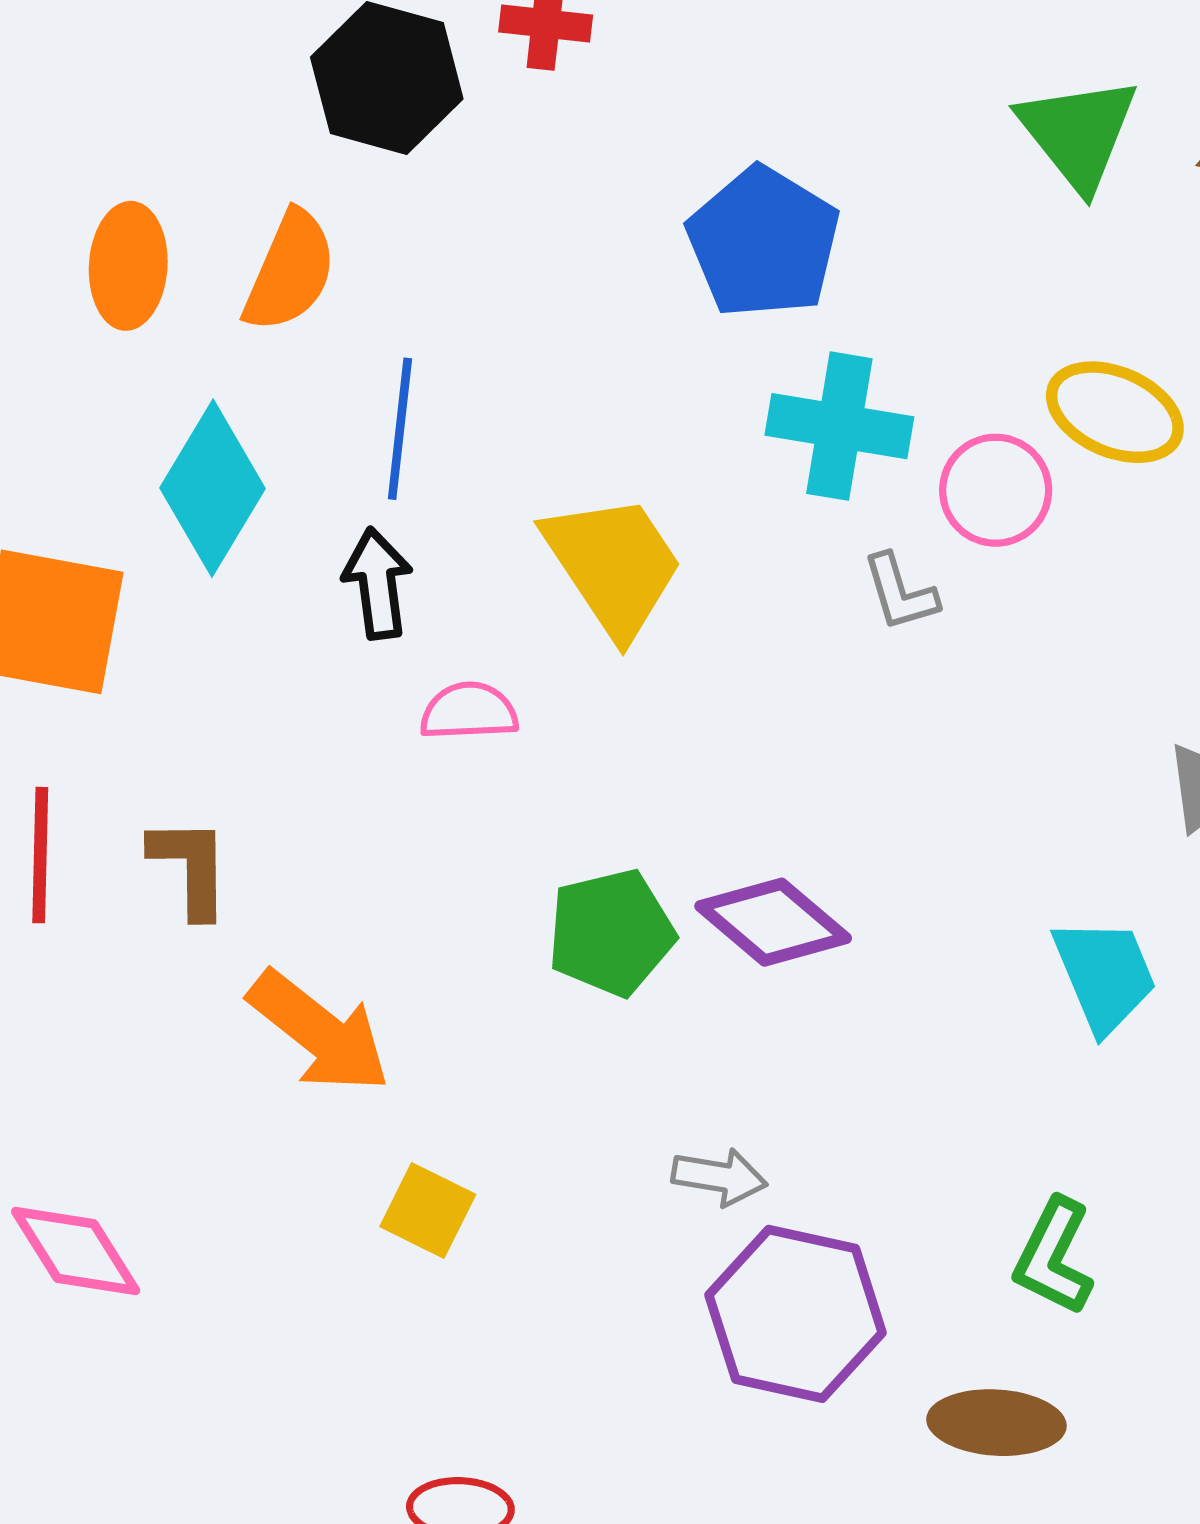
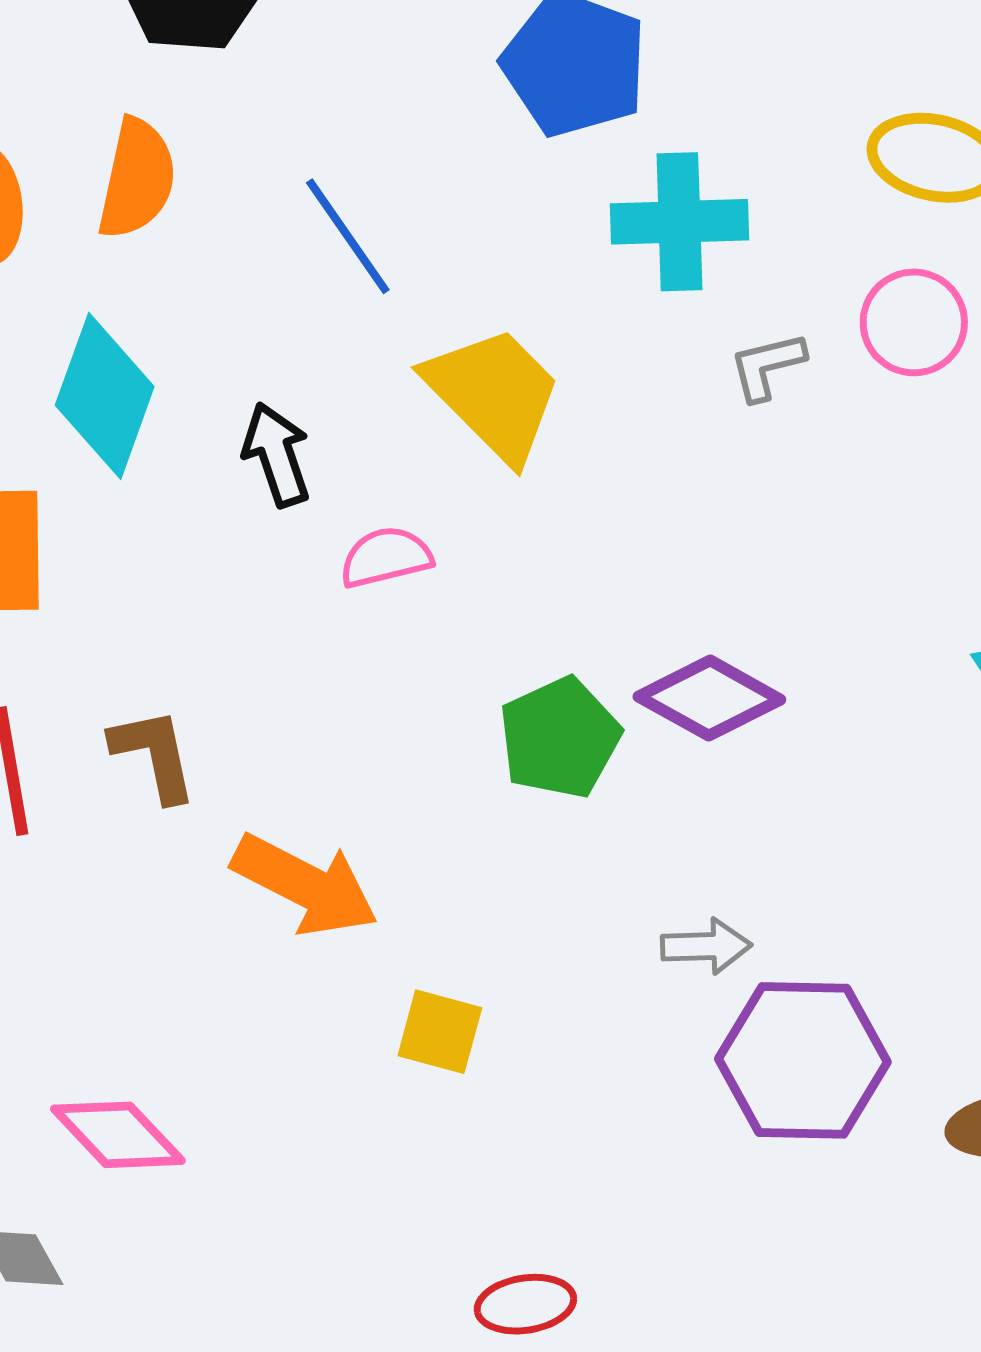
blue line: (400, 429) -> (348, 236), moved, turned -30
pink circle: (996, 490) -> (914, 322), moved
gray L-shape: (900, 592) -> (767, 366), turned 104

